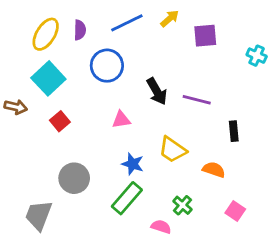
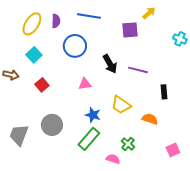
yellow arrow: (170, 19) -> (149, 13), moved
blue line: (127, 23) -> (89, 16), turned 35
purple square: (205, 36) -> (130, 30), moved
cyan square: (48, 78) -> (34, 55), size x0.7
pink square: (235, 211) -> (173, 150), moved, turned 32
gray trapezoid: (38, 215) -> (19, 135), moved

